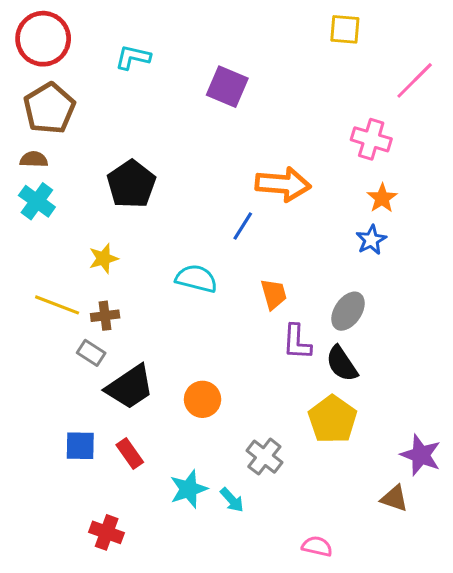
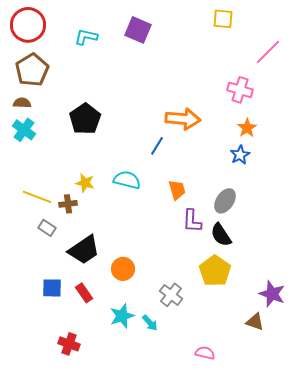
purple square: (227, 87) -> (138, 30), moved
yellow star: (103, 258) -> (85, 183), moved, turned 30
gray rectangle: (91, 353) -> (47, 228), moved
orange circle: (203, 399) -> (123, 269), moved

